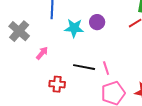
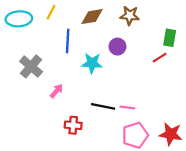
purple circle: (97, 22) -> (117, 47), moved
pink line: (106, 68) -> (127, 107), turned -64

